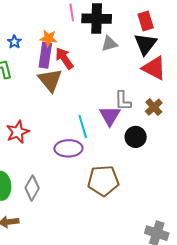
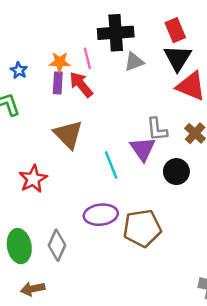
pink line: (72, 12) -> (87, 58), moved
purple rectangle: (45, 55) -> (58, 83), size x0.7
brown triangle: (50, 80) -> (68, 134), moved
purple ellipse: (68, 148) -> (101, 215), moved

